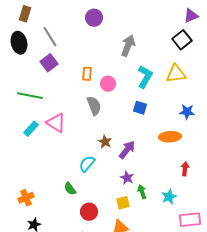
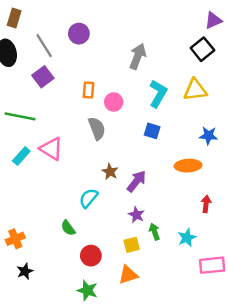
purple circle: (94, 18) -> (79, 34), moved

